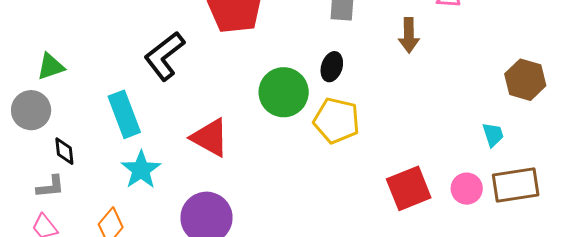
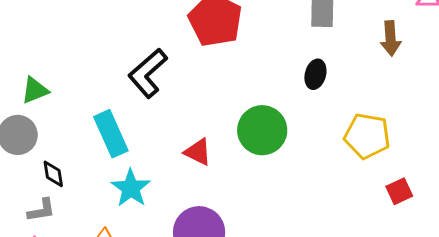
green circle: (284, 92) -> (262, 130), moved
yellow pentagon: (337, 121) -> (367, 136), moved
red triangle: (210, 138) -> (198, 152), size x0.7
red square: (409, 188) -> (399, 191), size x0.6

